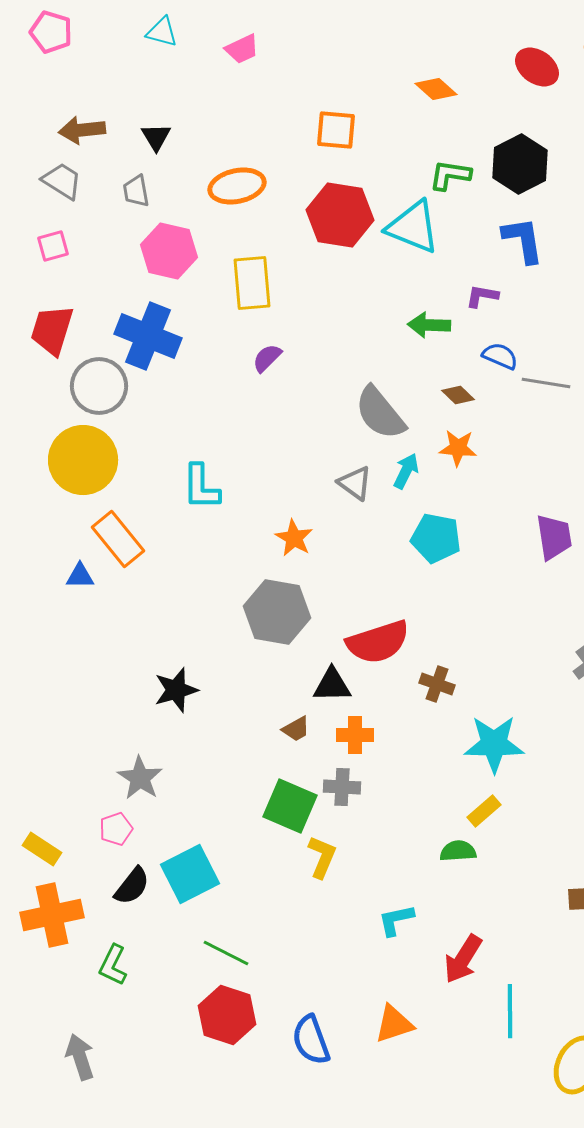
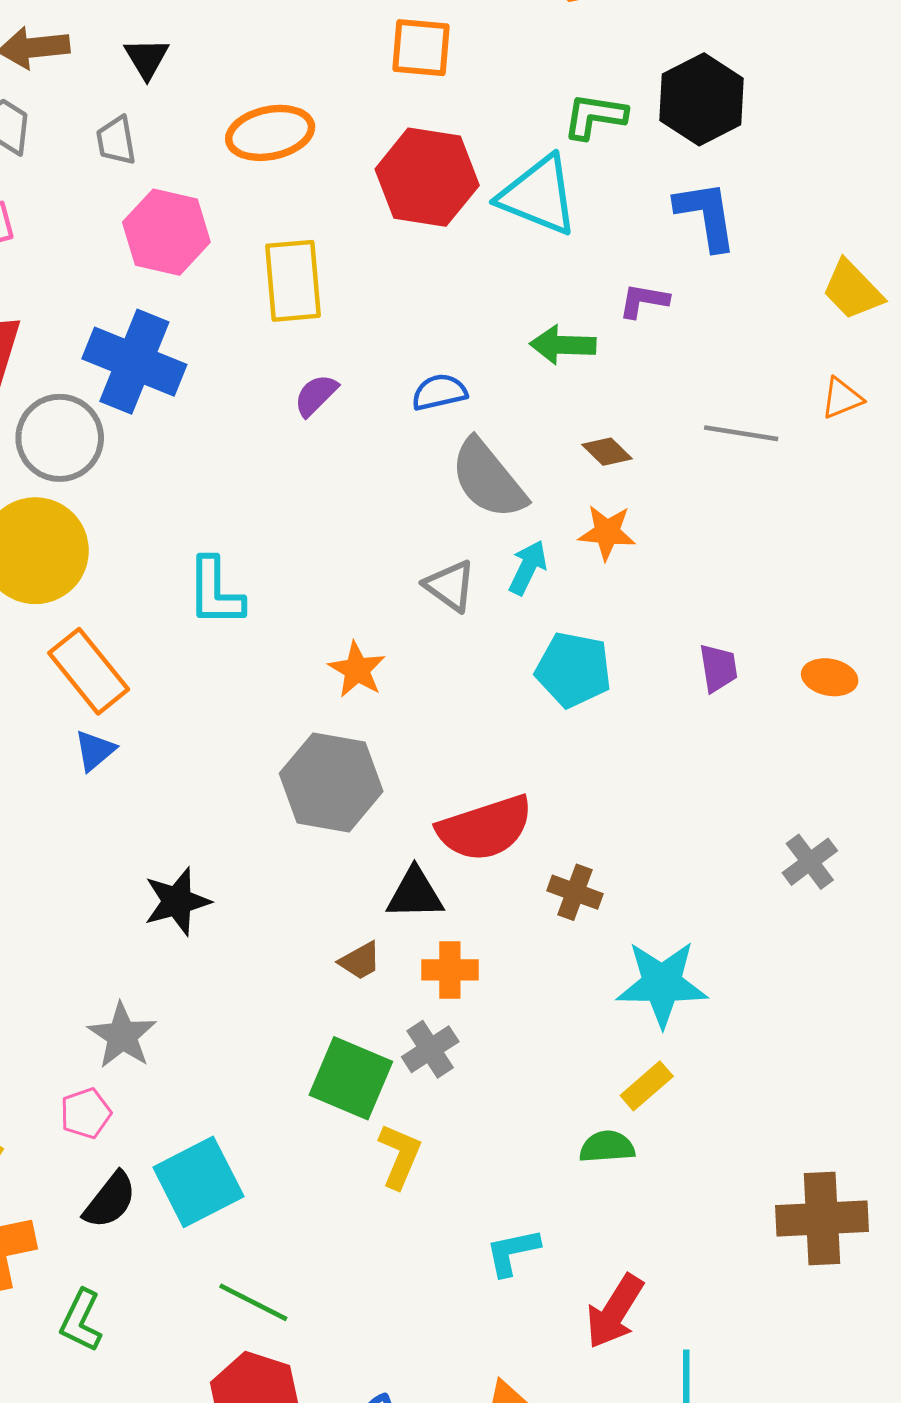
blue semicircle: (500, 356) -> (439, 392), moved, turned -36
purple trapezoid: (554, 537) -> (718, 668), moved, size x0.7
blue triangle: (80, 576) -> (95, 750), moved, turned -40
gray cross: (342, 787) -> (430, 1049), turned -36

